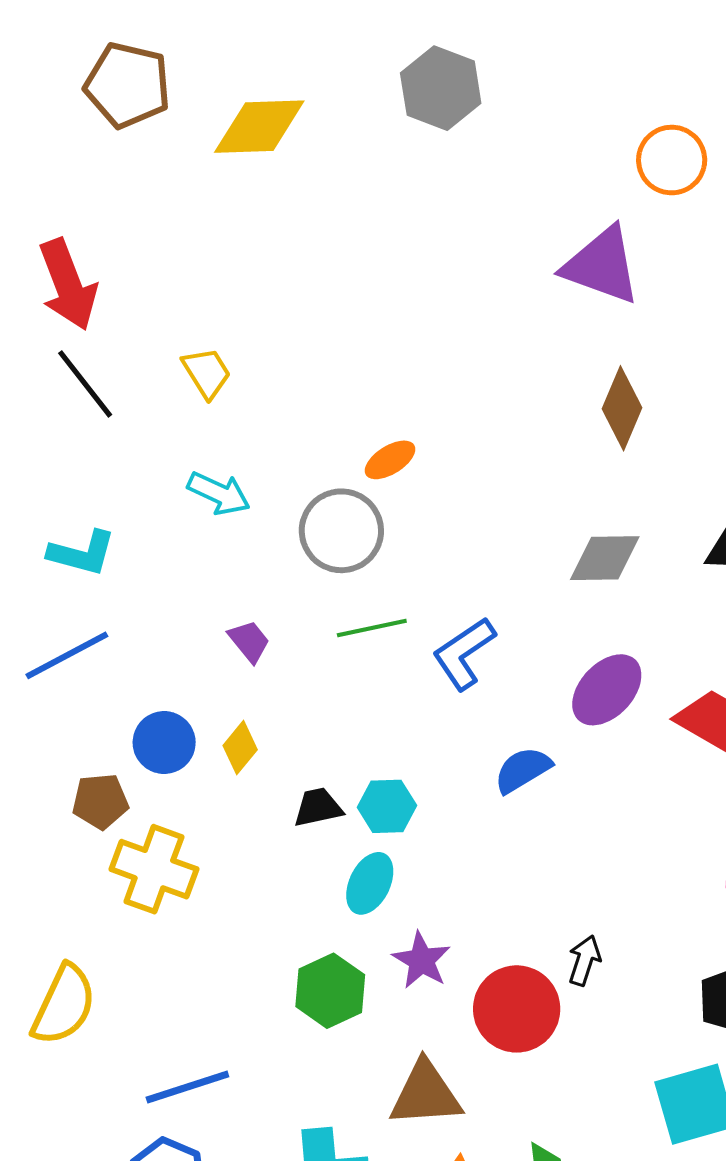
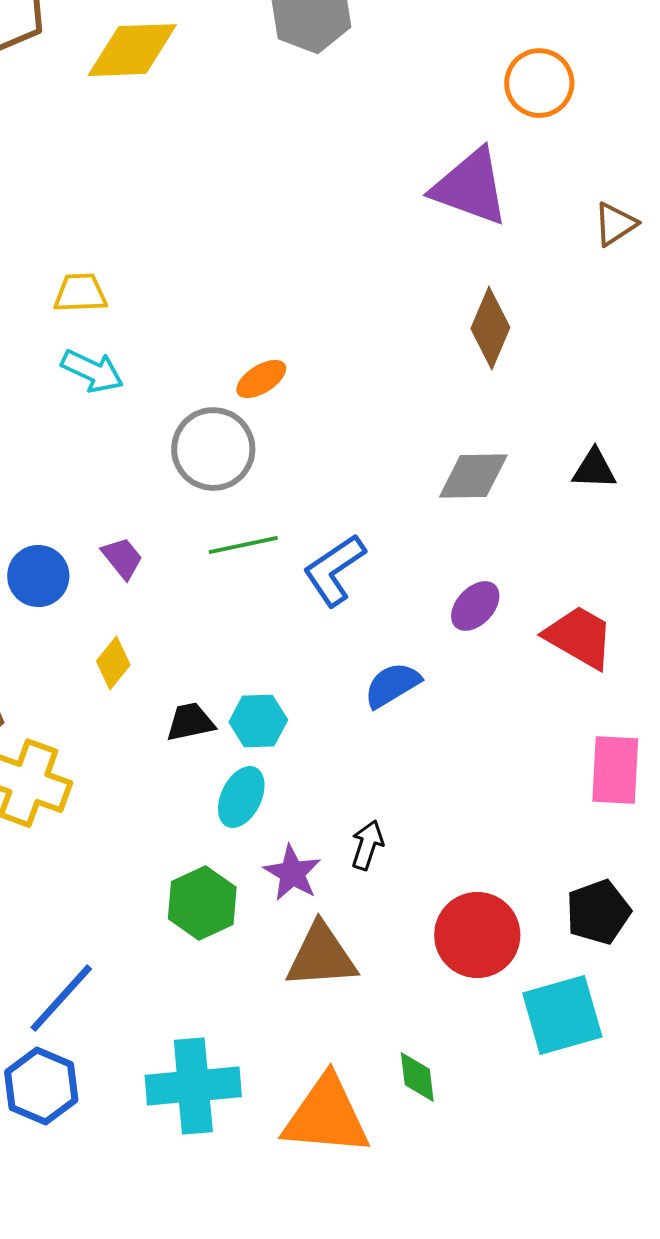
yellow trapezoid: (207, 373) -> (80, 293), turned -60
cyan arrow: (219, 493) -> (92, 371), moved
purple ellipse: (607, 690) -> (475, 606), size x0.7
blue circle: (164, 743) -> (38, 576), moved
black arrow: (585, 960) -> (367, 845), moved
red circle: (517, 1009) -> (477, 935), moved
blue line: (187, 1087) -> (61, 998), turned -30
brown triangle: (425, 1094) -> (321, 956), moved

